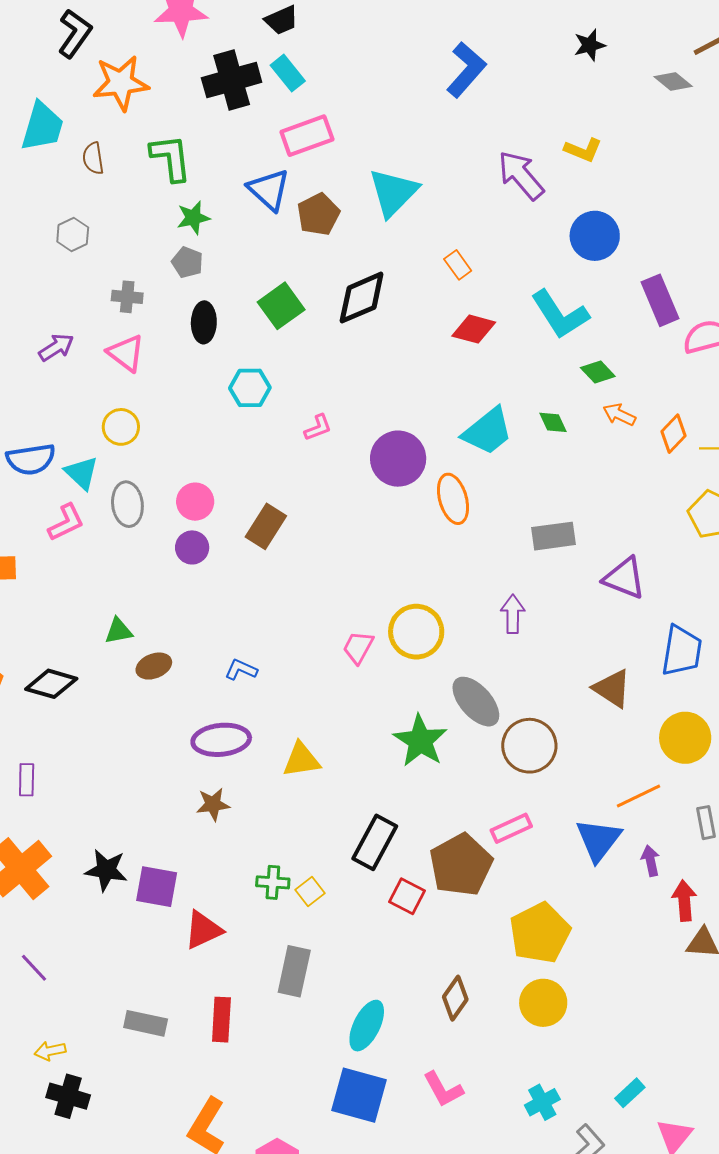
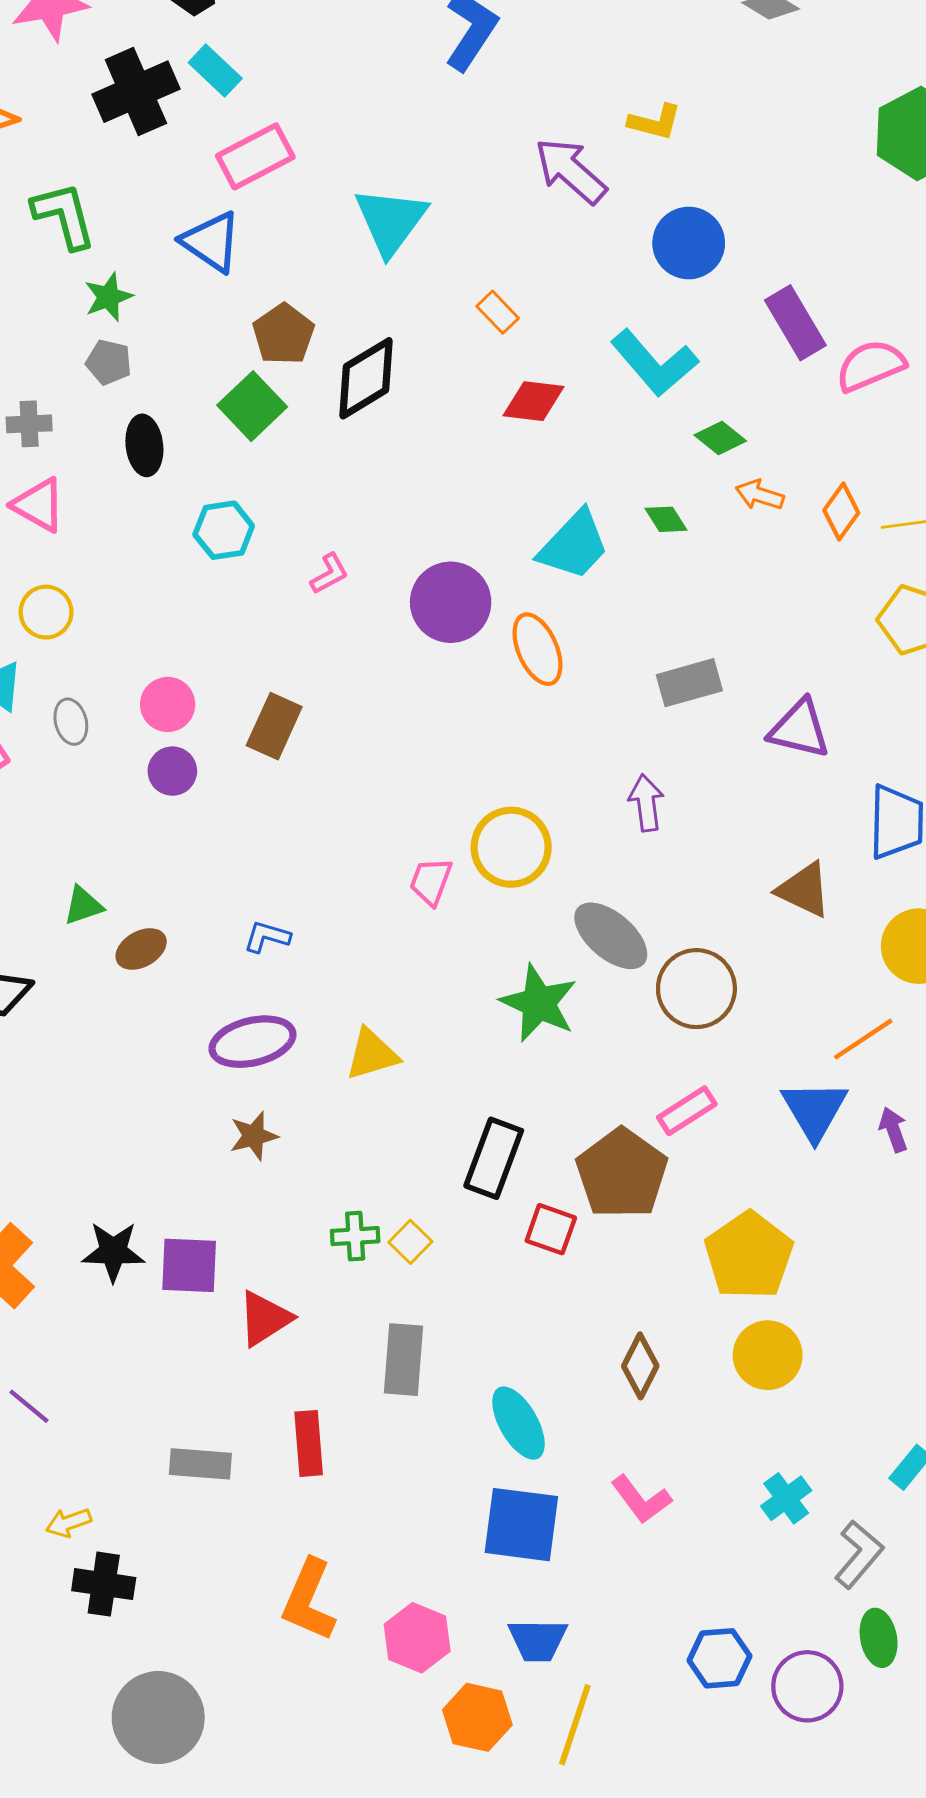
brown pentagon: (318, 214) -> (283, 334), moved
gray ellipse: (127, 504) -> (71, 722), size x0.7
cyan ellipse: (367, 1026) -> (518, 1423), turned -48

